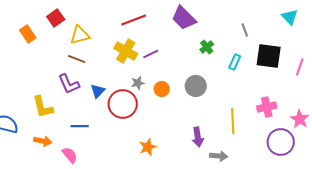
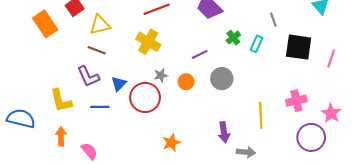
orange rectangle: (28, 34) -> (45, 24), size x1.4
purple line: (151, 54) -> (200, 54), moved
cyan rectangle: (235, 62) -> (256, 44), moved
blue line: (80, 126) -> (100, 107), moved
orange arrow: (43, 141) -> (61, 136), turned -102

